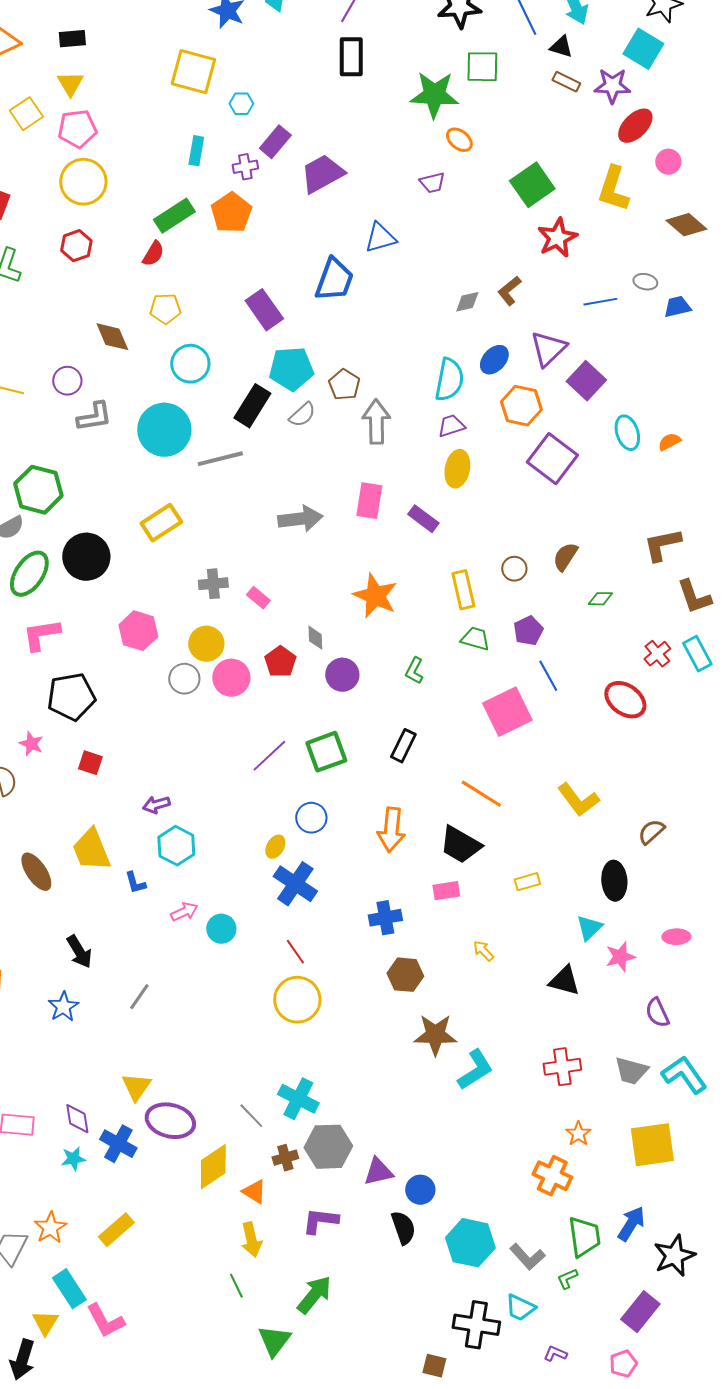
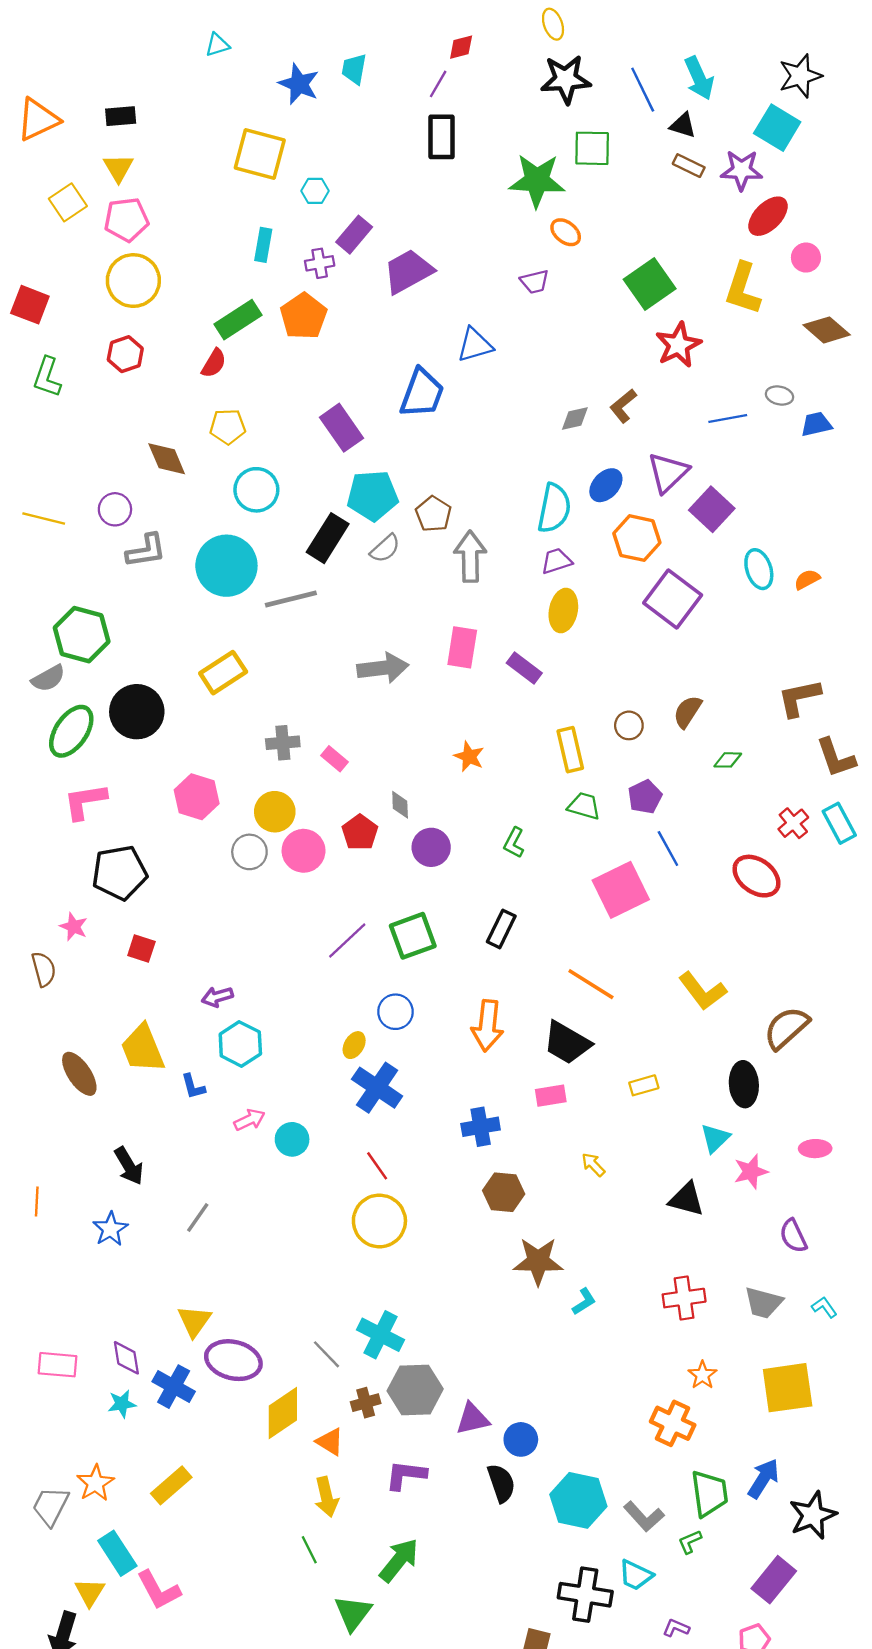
orange star: (375, 596) -> (469, 757), size x0.6
brown semicircle: (651, 832) -> (786, 1028), size x1.5
cyan L-shape: (475, 1070) -> (584, 1301), size x0.6
cyan L-shape: (684, 1075) -> (824, 1307), size x0.5

